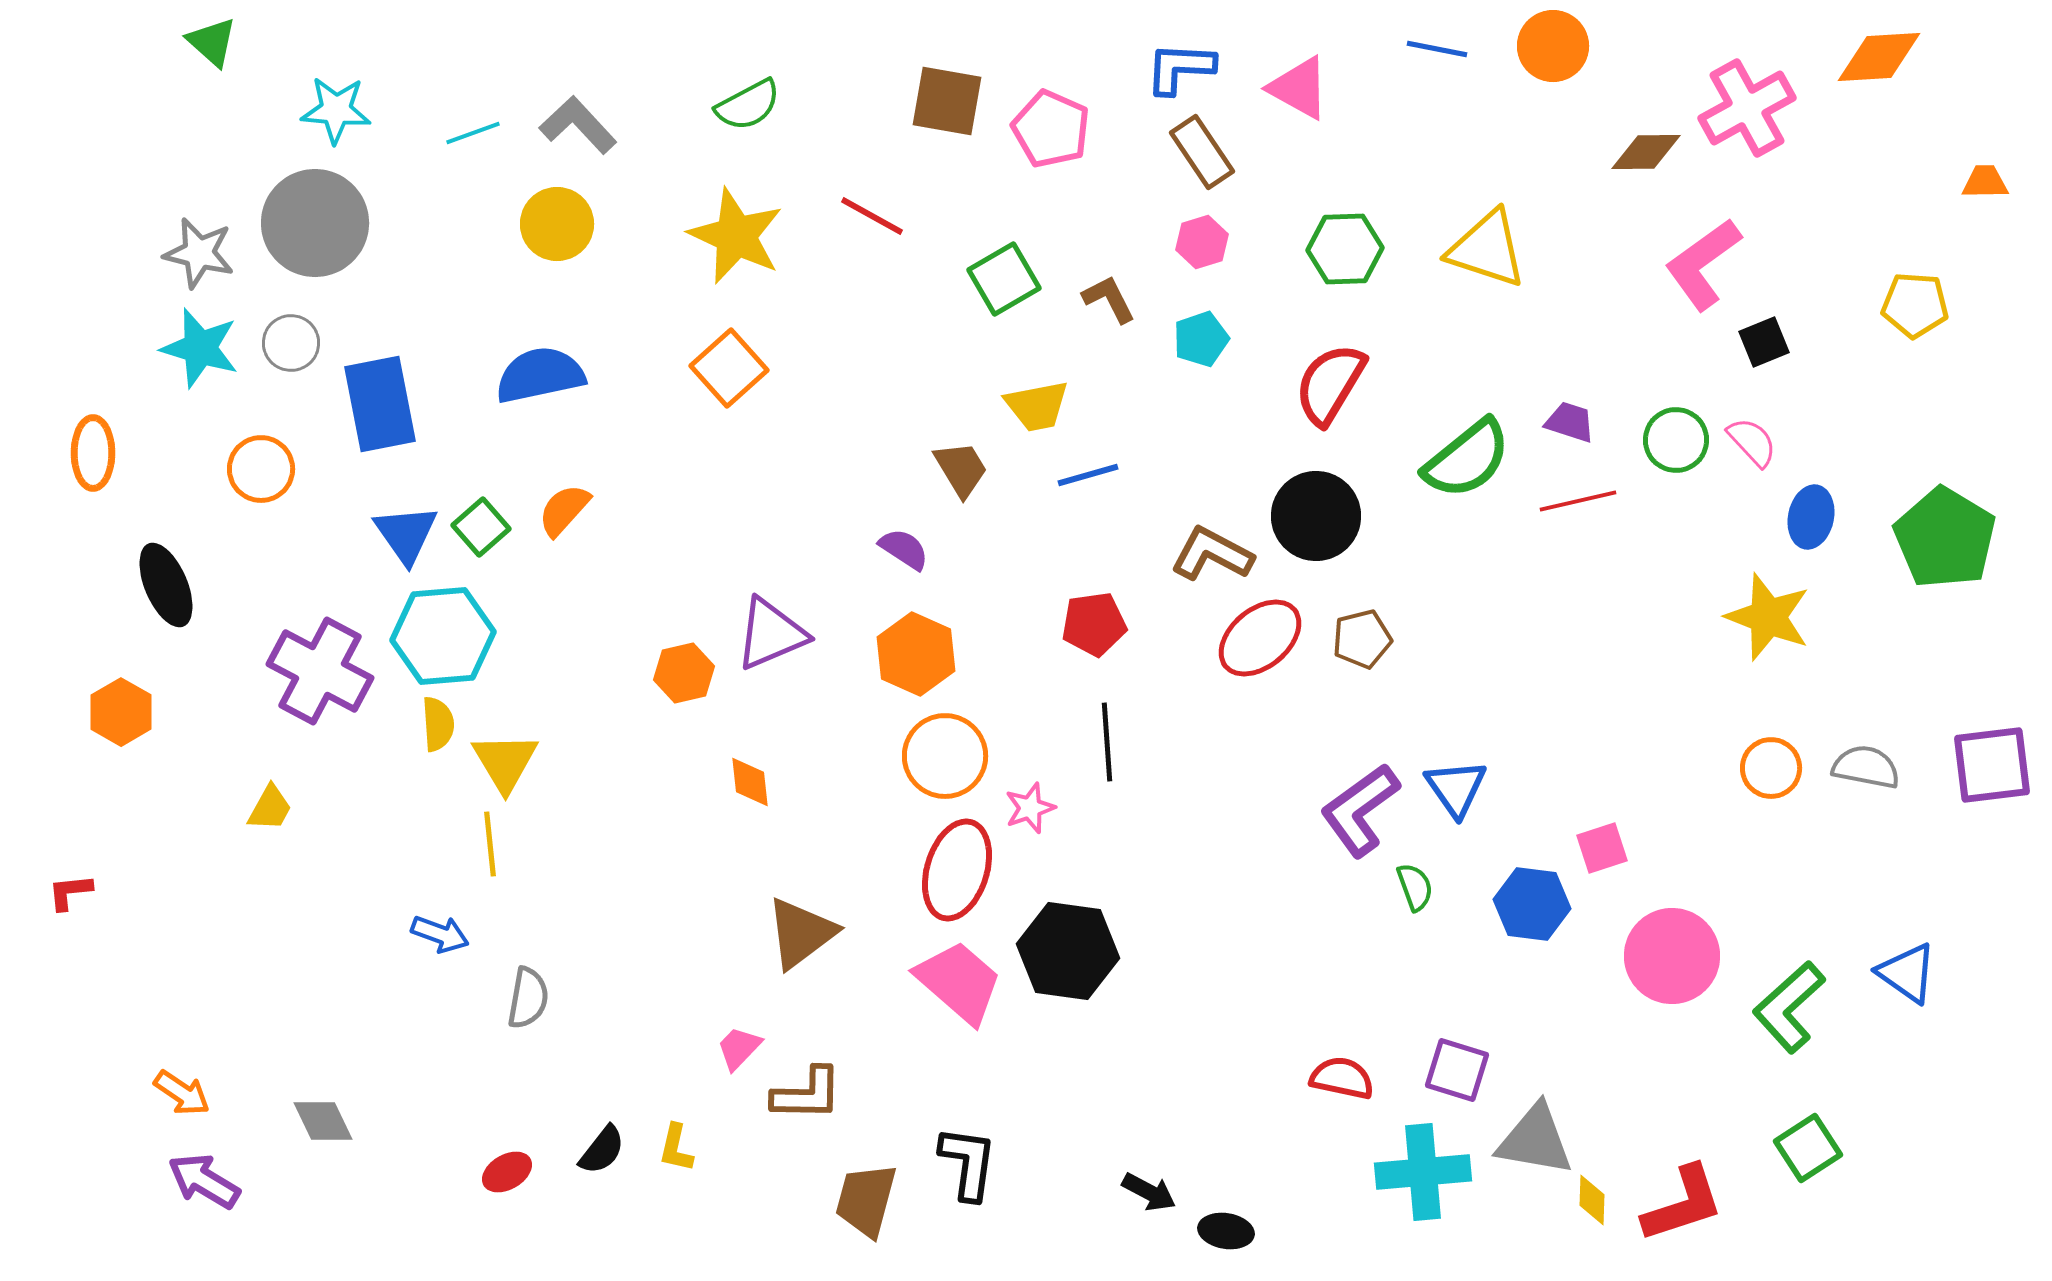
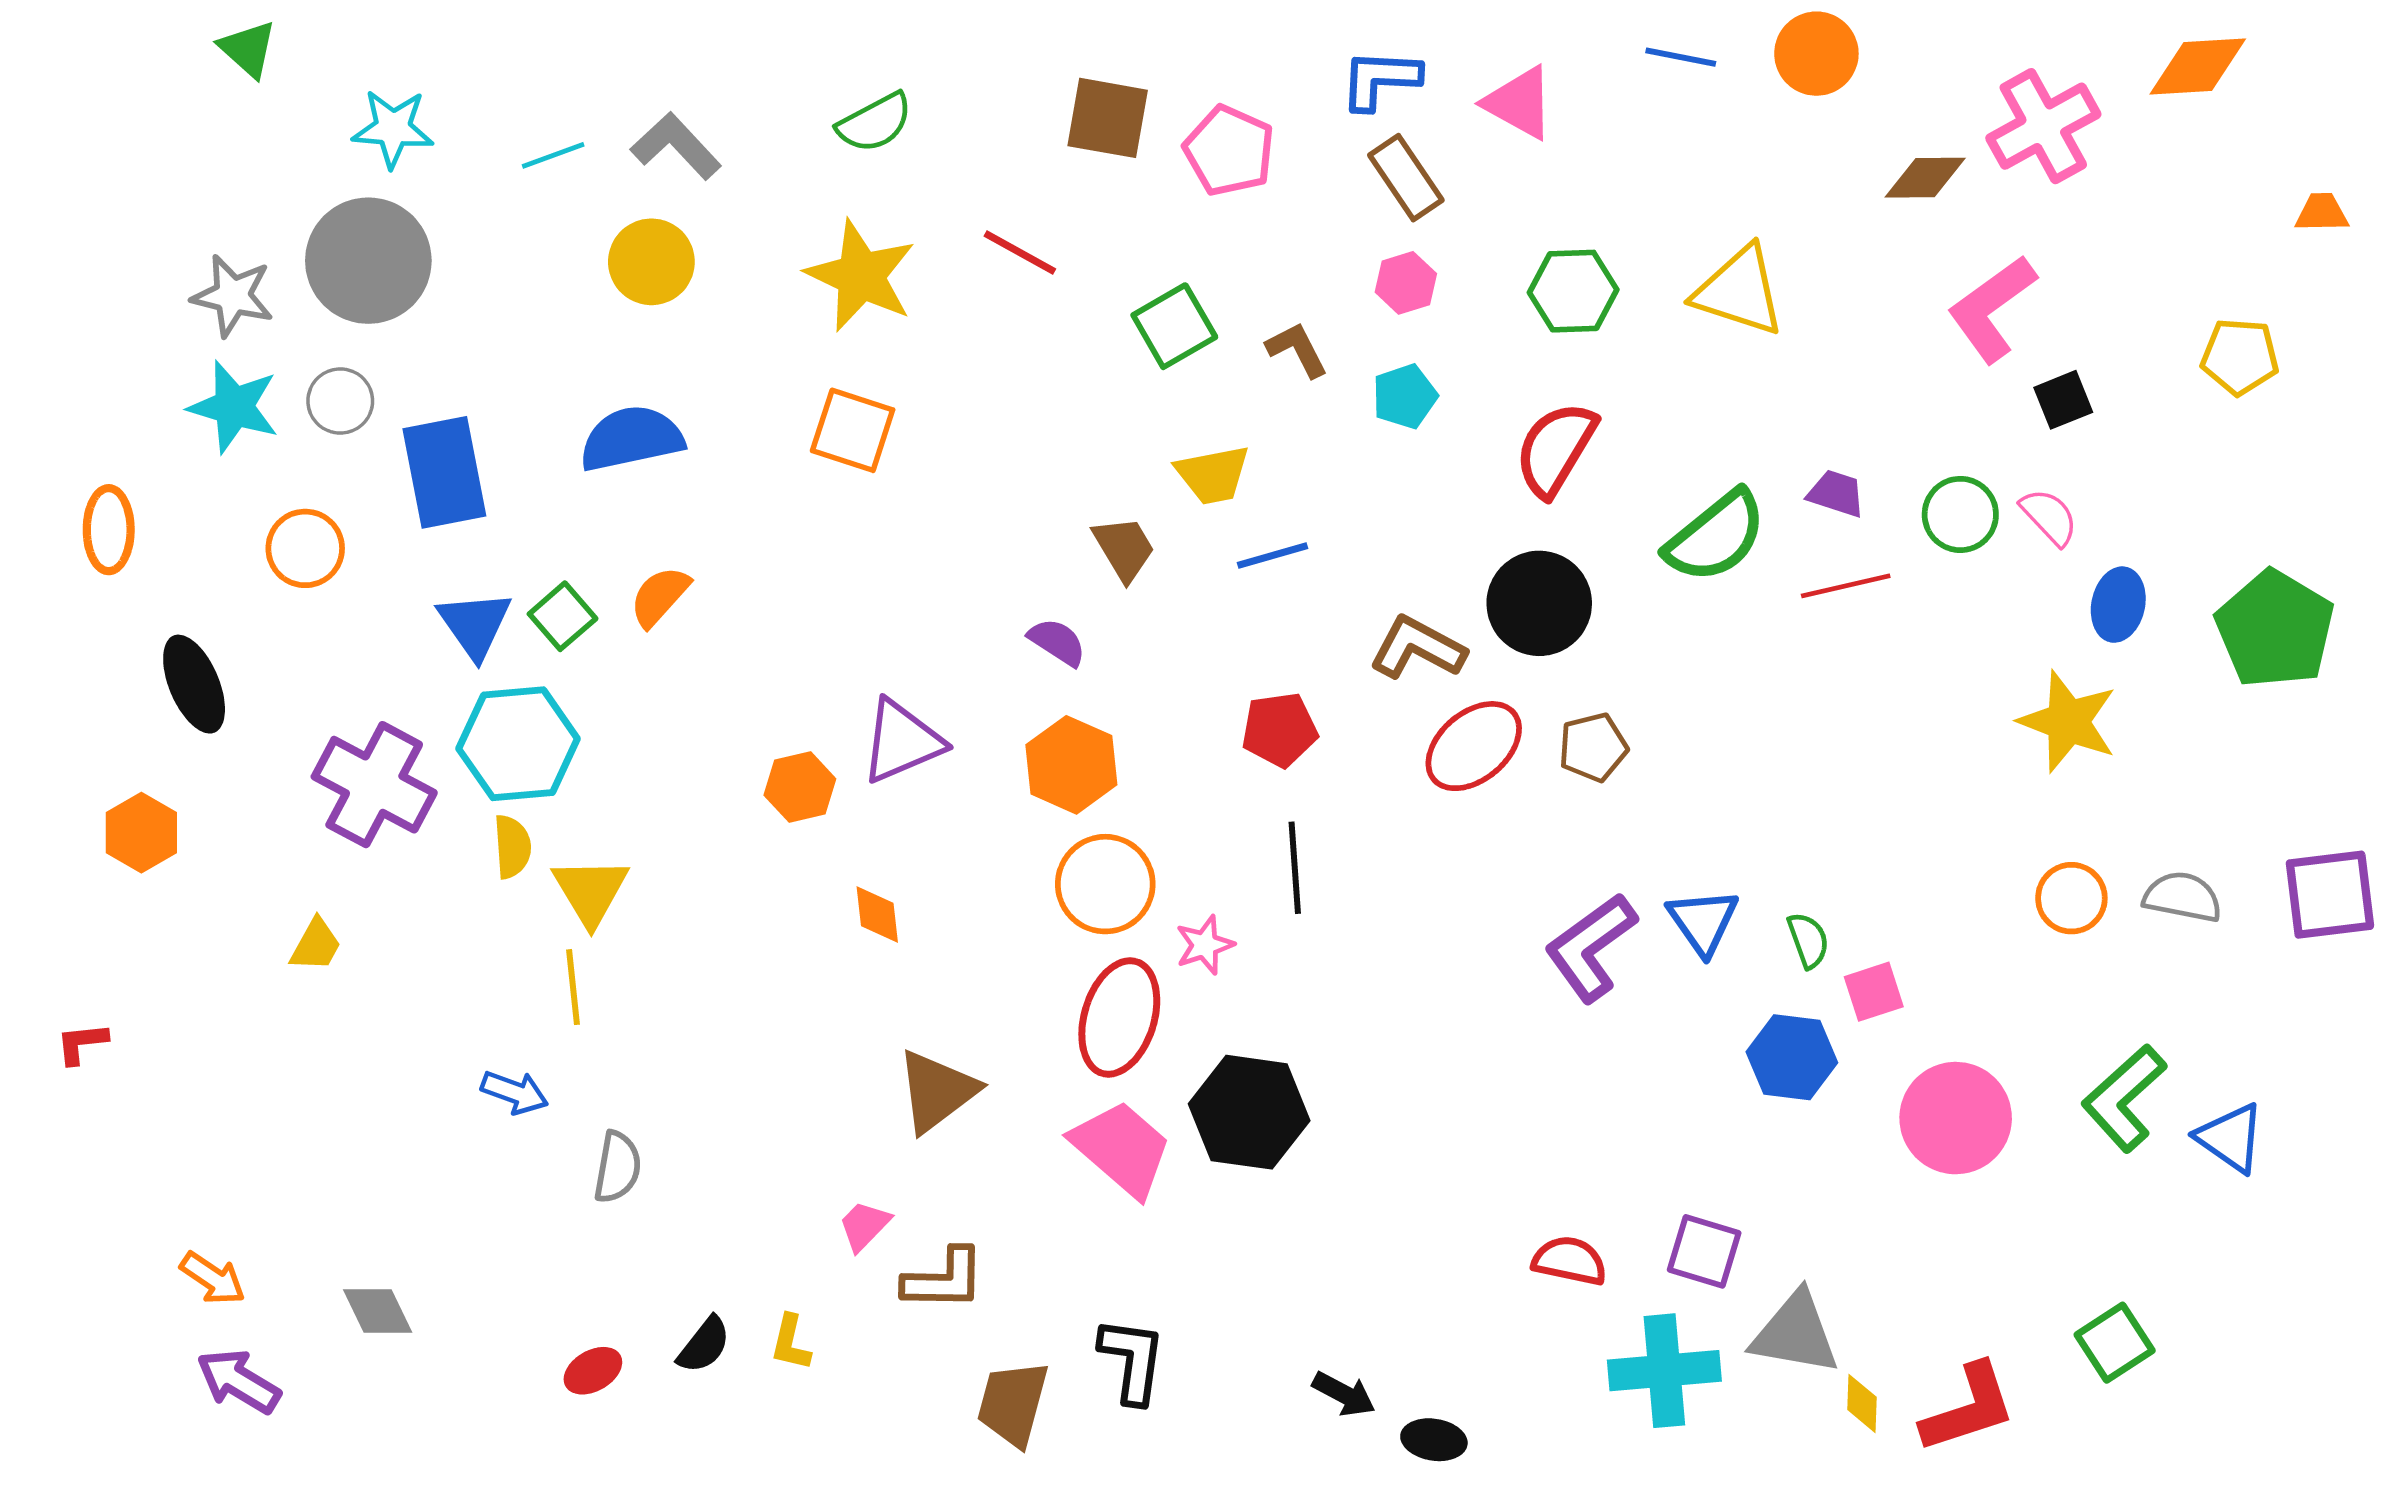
orange square: (729, 368) -> (853, 430), turned -30
green semicircle: (1415, 887) -> (1808, 940), moved
green L-shape: (1789, 1007) -> (2124, 1098), moved

